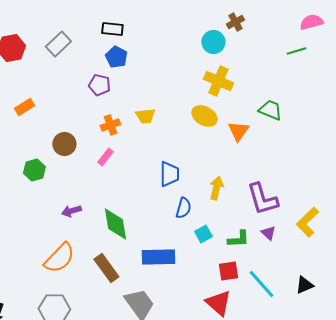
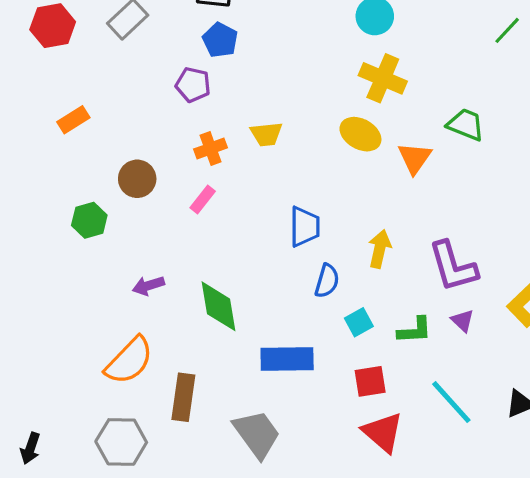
green line: (296, 51) -> (507, 30), turned -30
brown rectangle: (106, 268) -> (183, 397), moved, turned 44
red square: (228, 271) -> (370, 381), moved

